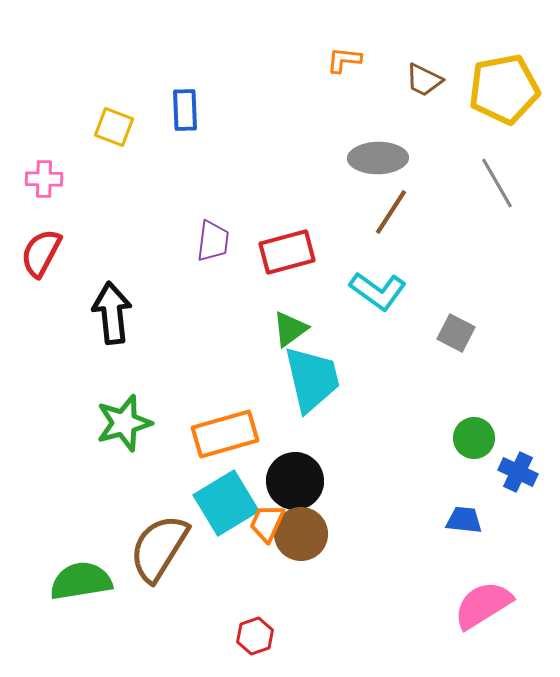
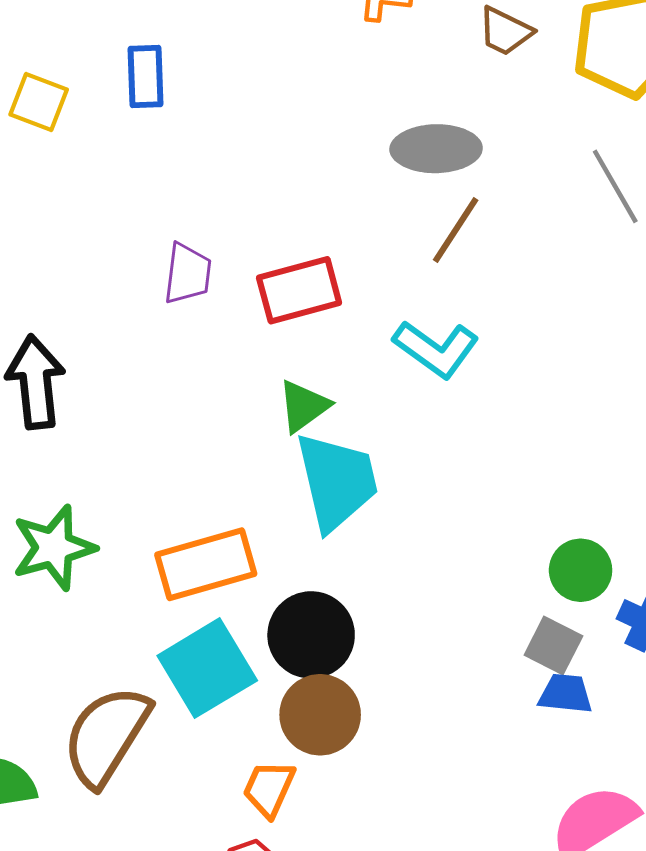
gray square: (456, 333) -> (553, 645), moved
orange trapezoid: (267, 523) -> (269, 789), moved

